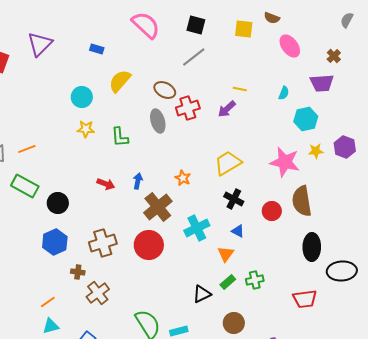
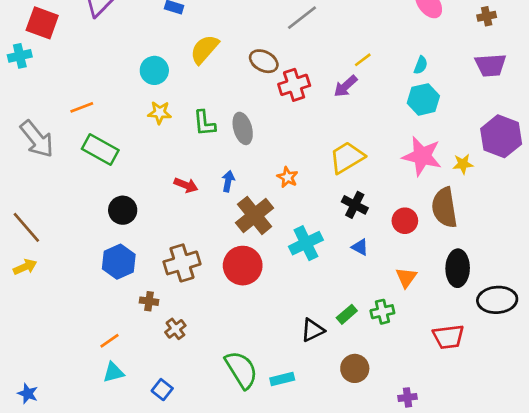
brown cross: (334, 56) -> (487, 16), turned 32
purple trapezoid: (322, 83) -> (491, 65), moved
yellow line: (240, 89) -> (363, 60), turned -48
cyan hexagon: (306, 119) -> (423, 99), moved
gray ellipse: (158, 121) -> (243, 128), moved
purple hexagon: (345, 147) -> (501, 136), size x1.4
orange line: (27, 149) -> (82, 107), moved
yellow star: (316, 151) -> (463, 164), moved
green rectangle: (25, 186) -> (100, 150), moved
orange triangle: (226, 254) -> (406, 277), moved
brown cross: (98, 293) -> (175, 329), size x0.7

